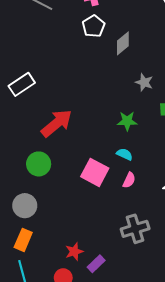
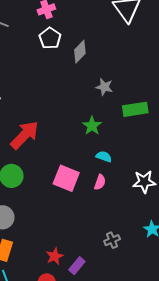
green star: (127, 121) -> (92, 126), turned -30
cyan semicircle: (125, 154) -> (104, 157), moved
gray cross: (135, 229) -> (112, 240), moved, size x0.6

